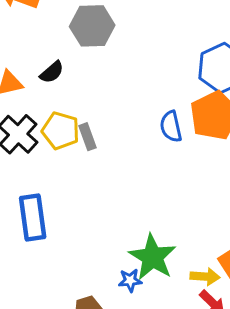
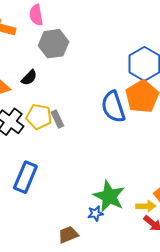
blue semicircle: (171, 127) -> (113, 107), size x1.5
blue rectangle: (33, 218) -> (25, 177), turned 36

